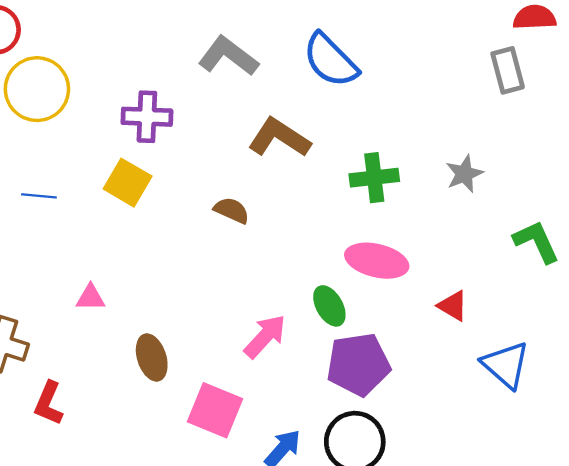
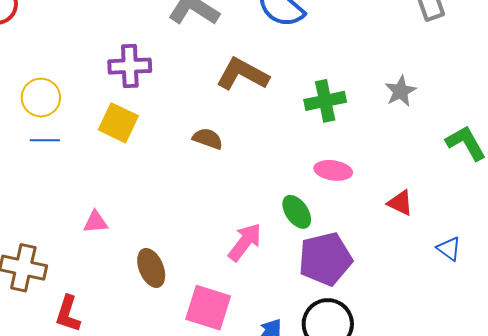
yellow circle: (37, 89) -> (41, 98), moved, size x0.7
pink ellipse: (377, 261) -> (333, 170), size x0.7
blue triangle: (506, 365) -> (449, 249), size x0.6

